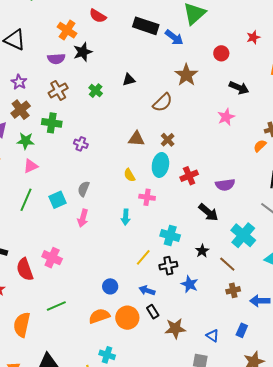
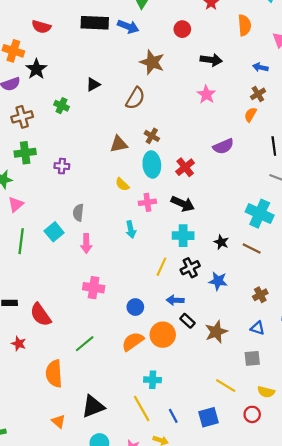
brown cross: (58, 90) -> (22, 117), turned 30
purple semicircle: (225, 185) -> (223, 146), moved
black arrow: (208, 212) -> (183, 204), moved
pink cross: (52, 258) -> (94, 288), moved
brown cross: (233, 290) -> (260, 295), moved

